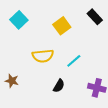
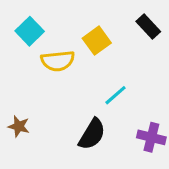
yellow semicircle: (43, 56) -> (58, 61), moved
black semicircle: (59, 86) -> (92, 134), size x1.5

